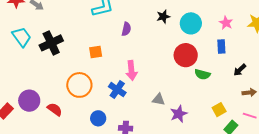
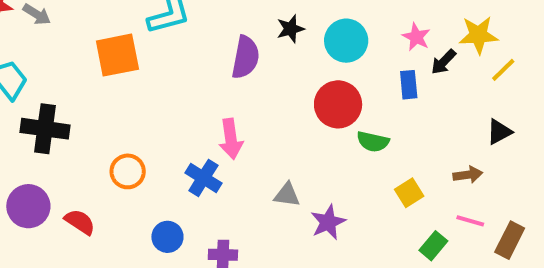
purple semicircle: (126, 29) -> (246, 57), moved, size x1.5
black cross: (51, 43) -> (45, 129), moved, turned 35
orange square: (96, 52) -> (117, 55), moved, size x1.6
black arrow: (240, 70) -> (444, 62), moved
orange circle: (79, 85) -> (128, 171), size x0.7
yellow square: (219, 110) -> (409, 193), moved

